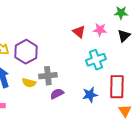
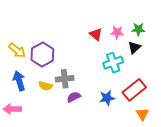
green star: (121, 13) -> (138, 29), moved
black triangle: (124, 36) -> (134, 47), moved
red rectangle: (117, 87) -> (134, 90), turned 50

